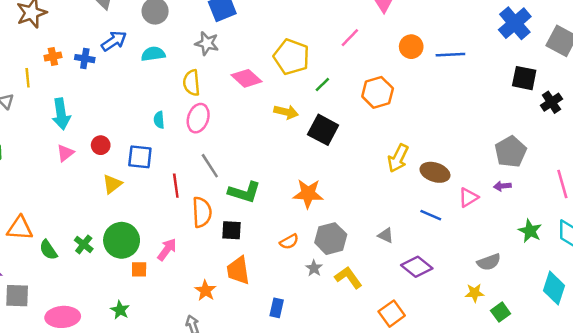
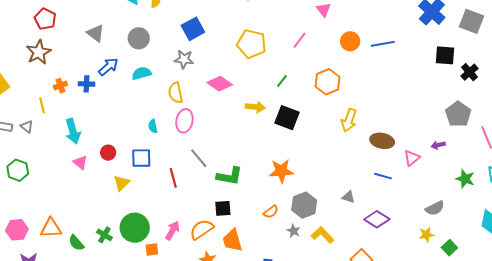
yellow pentagon: (291, 57) -> (252, 44), moved
gray pentagon: (511, 152) -> (458, 114), moved
pink triangle: (65, 153) -> (80, 163), turned -35
yellow arrow: (398, 158) -> (349, 120), moved
orange semicircle: (202, 212) -> (202, 229), moved, turned -115

